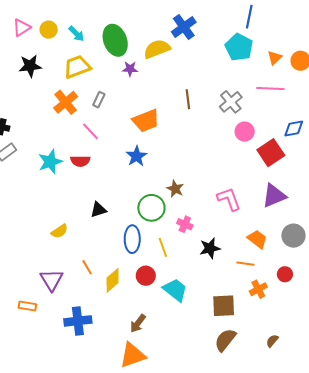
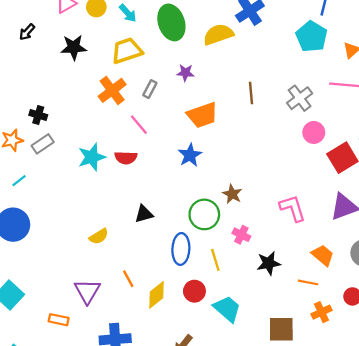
purple star: (130, 69) -> (185, 73), moved

